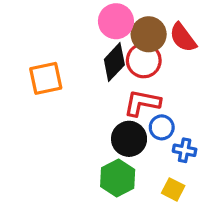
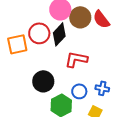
red circle: (144, 60) -> (39, 33), moved
blue circle: (162, 127) -> (79, 91), moved
black circle: (129, 139) -> (43, 81), moved

